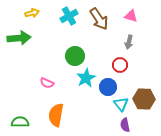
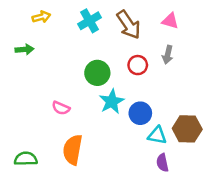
green arrow: (19, 38) -> (24, 49), size x0.6
red circle: (120, 65) -> (138, 65), moved
cyan triangle: (121, 104) -> (157, 135), turned -42

